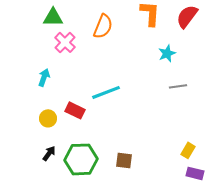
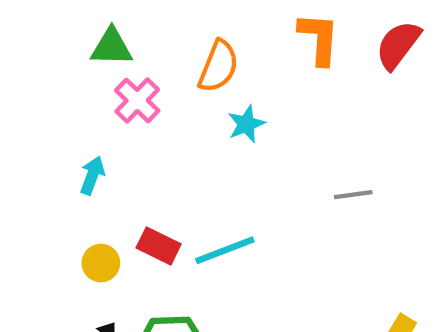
cyan star: (167, 53) -> (246, 124), moved
gray line: (178, 86) -> (353, 195), moved
cyan line: (106, 92) -> (225, 250), moved

